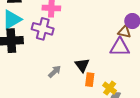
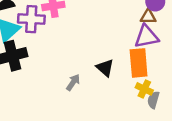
purple cross: (43, 29) -> (31, 19), moved
orange rectangle: (90, 80) -> (139, 63), moved, size x1.6

